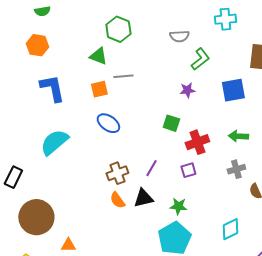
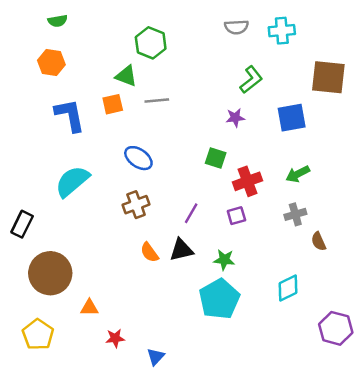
gray semicircle: (179, 36) -> (236, 27), moved
orange square: (99, 89) -> (113, 104), moved
green arrow: (238, 136) -> (298, 174), turned -30
brown cross: (117, 173) -> (136, 205), moved

